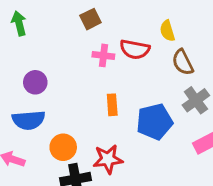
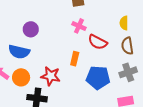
red semicircle: (135, 49) -> (98, 42), moved
orange circle: (63, 147) -> (21, 77), moved
red star: (108, 159) -> (51, 76), moved

